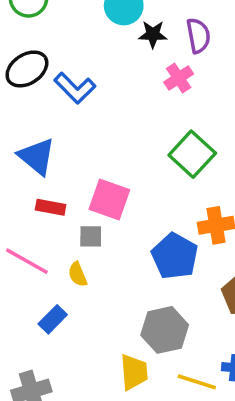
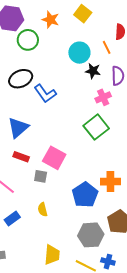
green square: (192, 154) -> (96, 127), moved
blue triangle: (37, 157) -> (18, 128), turned 30
yellow semicircle: (78, 274) -> (43, 209), moved
gray hexagon: (165, 330) -> (91, 235), moved

